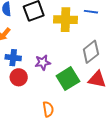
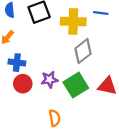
gray diamond: (91, 52) -> (83, 51), moved
purple star: (43, 62) -> (49, 80), moved

